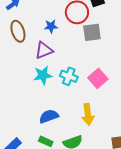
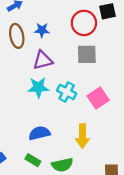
blue star: (51, 26) -> (42, 30), moved
gray square: (92, 32) -> (87, 54), moved

